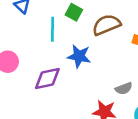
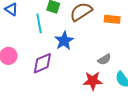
blue star: (79, 56) -> (64, 41), turned -30

